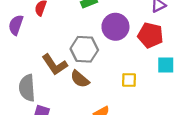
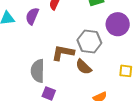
brown L-shape: (55, 65) -> (63, 53), turned 130

